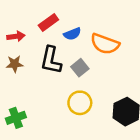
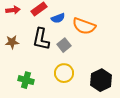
red arrow: (16, 36) -> (13, 10), moved
green cross: (16, 118) -> (26, 80), moved, turned 35

